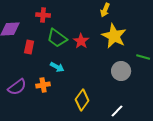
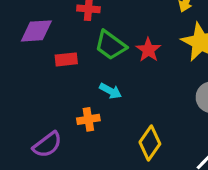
red rectangle: (29, 47) -> (66, 59), turned 72
purple semicircle: (17, 87) -> (47, 145), moved

